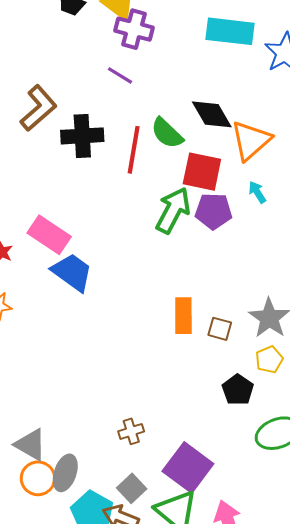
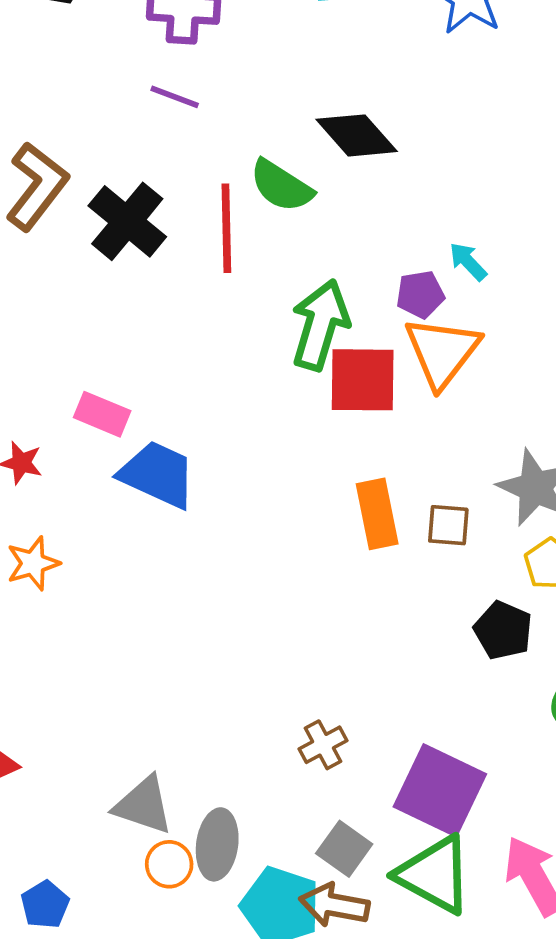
black cross: (82, 136) -> (127, 221), turned -36
orange triangle: (251, 140) -> (442, 352), moved
red square: (202, 172) -> (363, 380), moved
purple pentagon: (213, 211) -> (420, 294), moved, size x0.7
pink rectangle: (49, 235) -> (102, 414), size x0.7
orange circle: (38, 478) -> (169, 864), size x0.7

